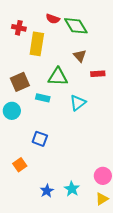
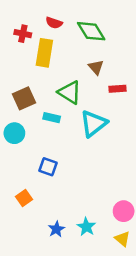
red semicircle: (53, 19) -> (54, 23), moved
green triangle: (58, 77) -> (70, 92), turned 30
cyan triangle: (78, 103) -> (94, 124), size x1.4
yellow triangle: (102, 199) -> (122, 239), turned -48

